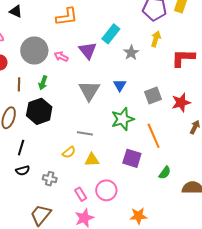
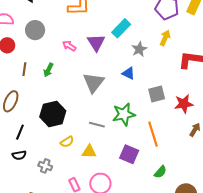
gray circle: (34, 50) -> (35, 30), moved, size x0.7
blue triangle: (120, 85) -> (128, 73), moved, turned -40
black hexagon: (39, 111) -> (53, 114), moved
gray line: (85, 133) -> (97, 125), moved

